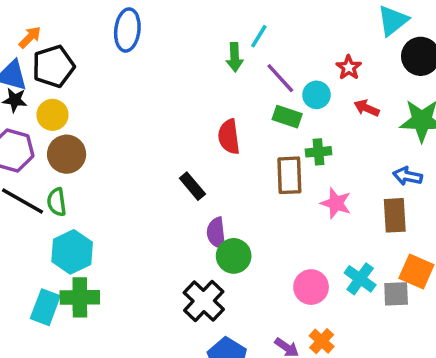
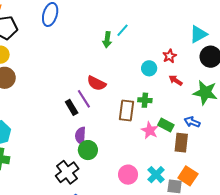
purple line: (280, 78) -> (84, 99), moved
green rectangle: (287, 117) -> (166, 125), moved
red semicircle: (229, 137) -> (96, 83), turned -66

